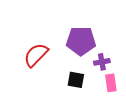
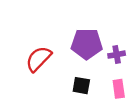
purple cross: (102, 62) -> (117, 55), moved

